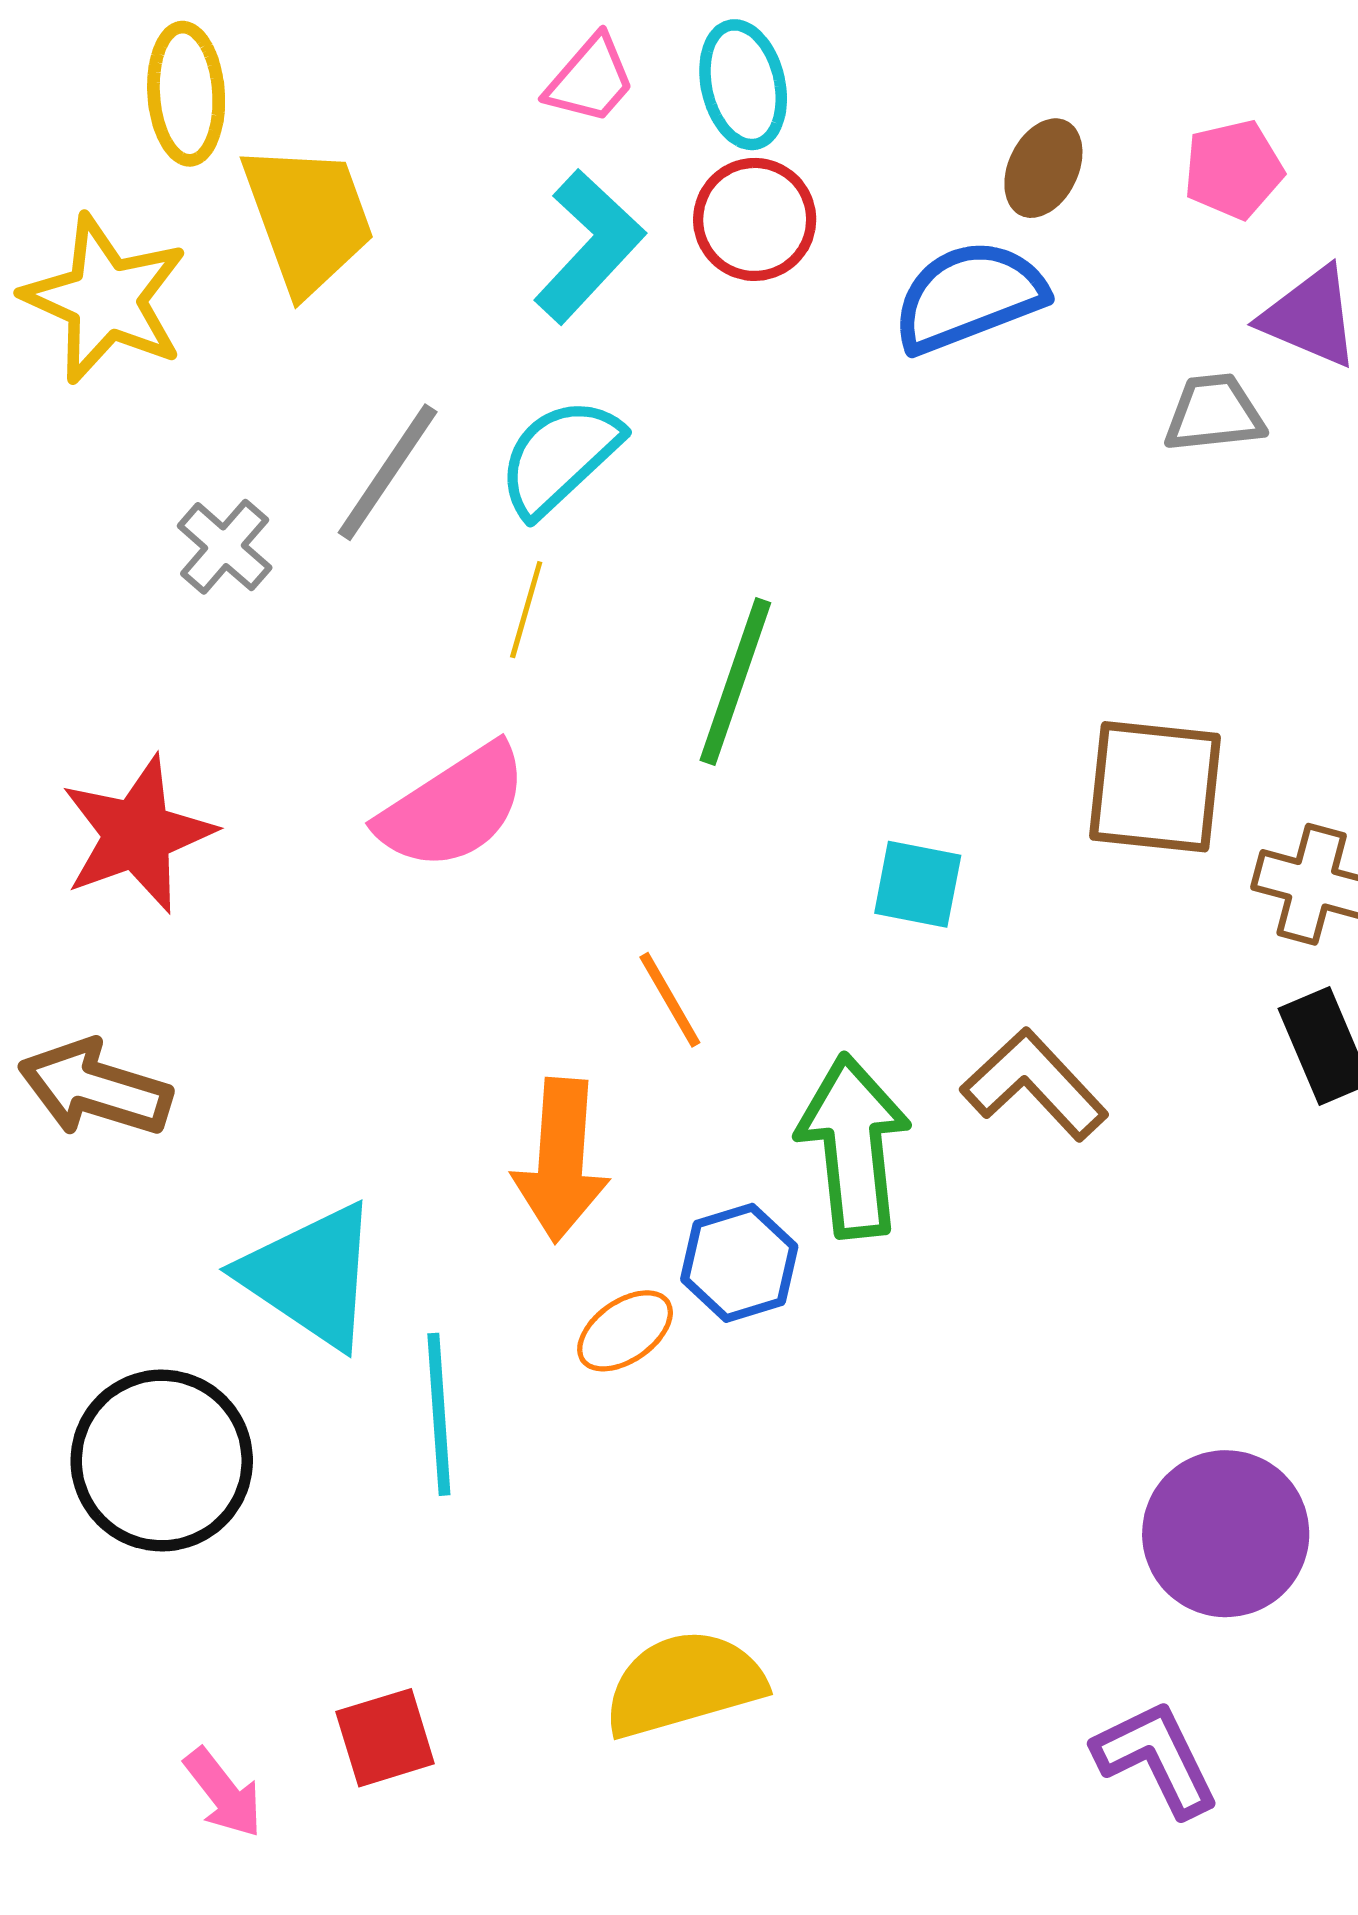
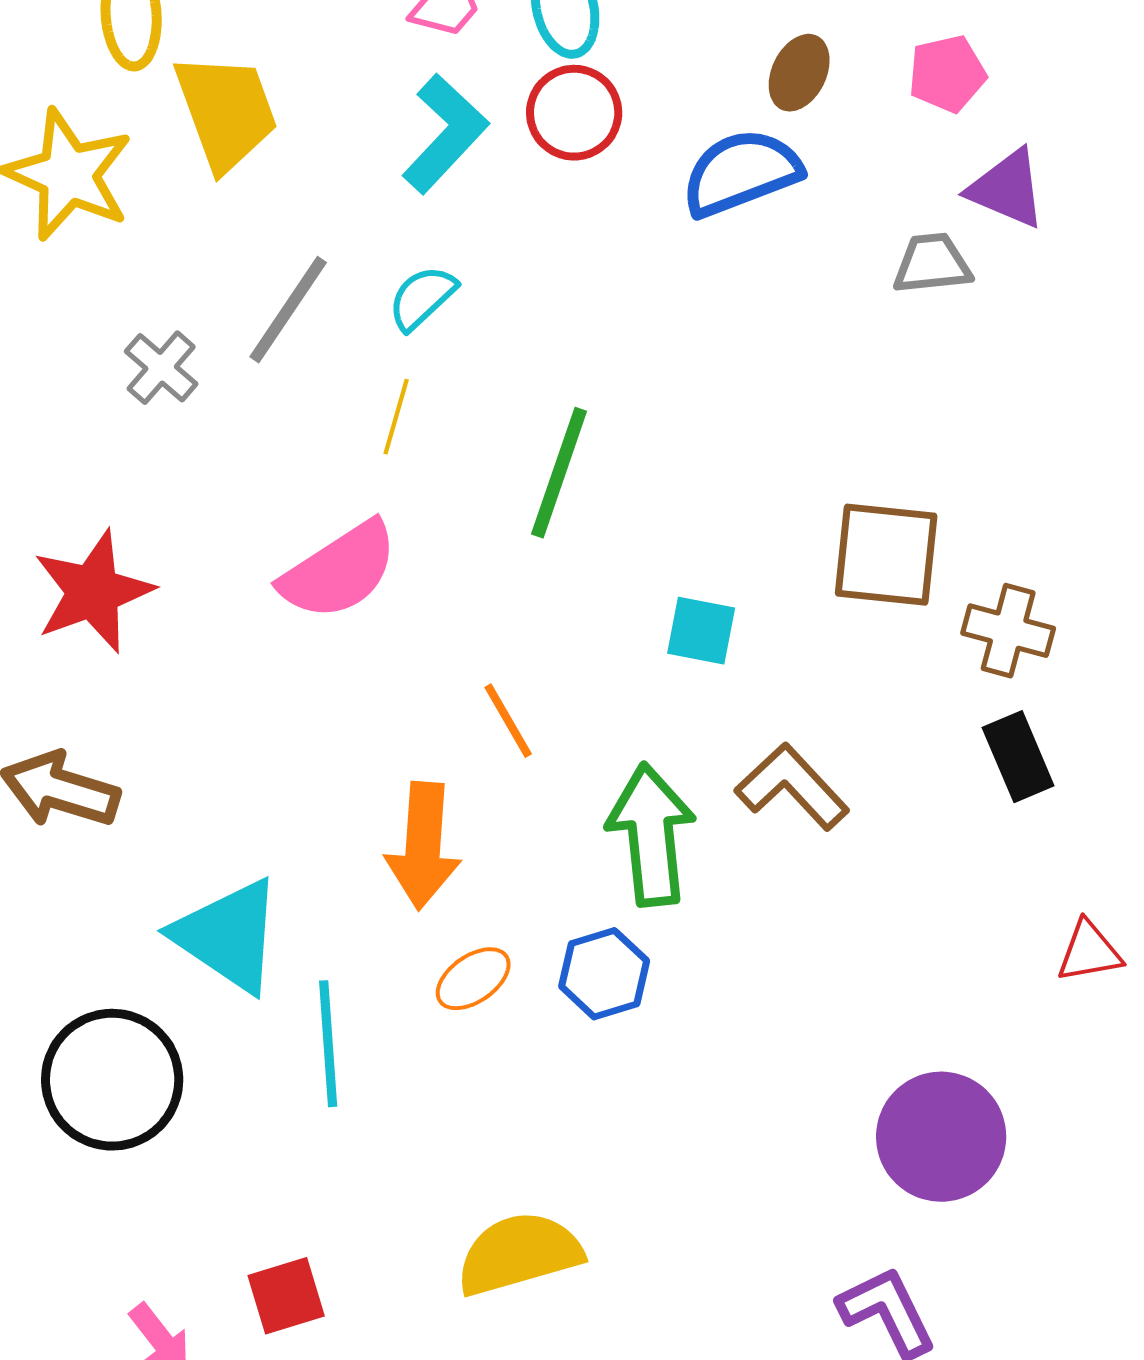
cyan semicircle: (560, 457) -> (422, 298), size x0.7
blue hexagon: (739, 1263) -> (604, 974), moved

